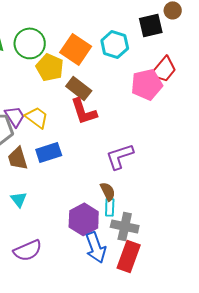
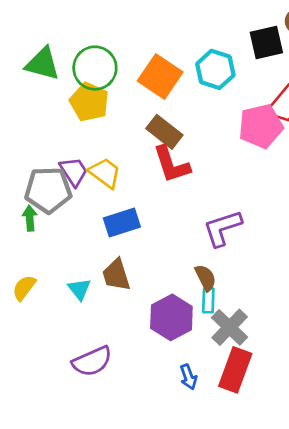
yellow pentagon: (50, 67) -> (89, 102), moved
brown trapezoid: (18, 158) -> (116, 275), moved
gray cross: (125, 226) -> (230, 327), turned 32
blue arrow: (96, 247) -> (188, 377), moved, size x0.6

